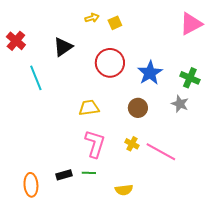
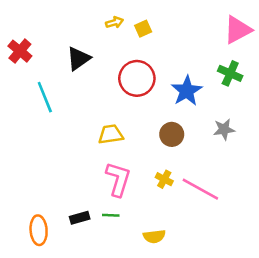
green cross: (190, 78) -> (230, 73), moved
gray star: (180, 104) -> (224, 129), turned -30

